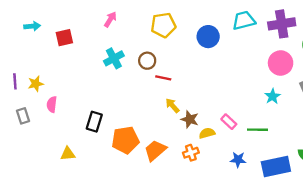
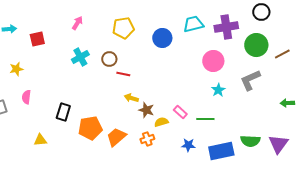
pink circle: (281, 63) -> (213, 61), moved
yellow star: (36, 84) -> (16, 69), moved
yellow arrow: (172, 106) -> (131, 98), turned -32

